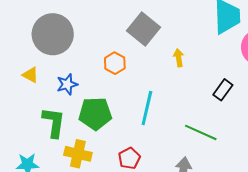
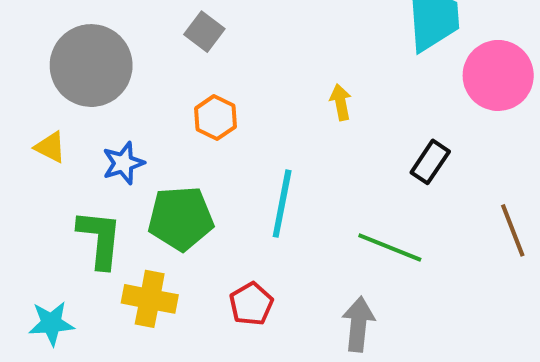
gray square: (144, 29) -> (204, 32), moved, size x0.6

